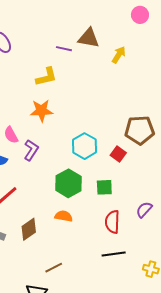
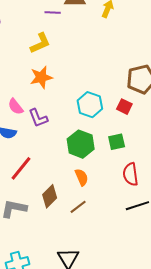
purple L-shape: (31, 150) -> (38, 118), turned 135
orange semicircle: (64, 216) -> (82, 177), turned 66
brown line: (54, 268) -> (78, 207), moved

